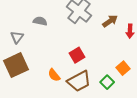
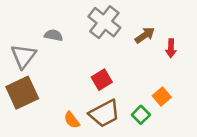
gray triangle: (17, 37) -> (23, 56), size x1.5
orange semicircle: (54, 75) -> (72, 120), moved

